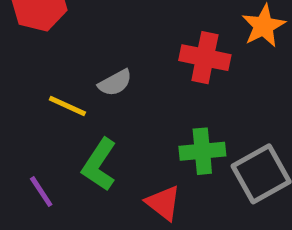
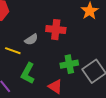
red cross: (205, 58) -> (56, 30), moved

